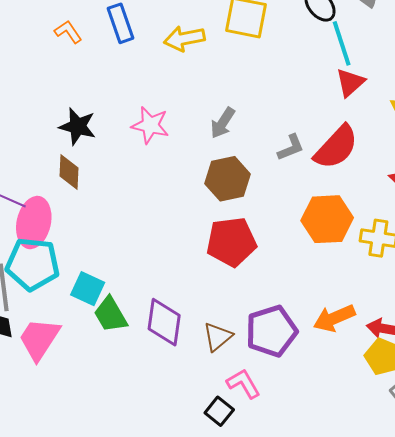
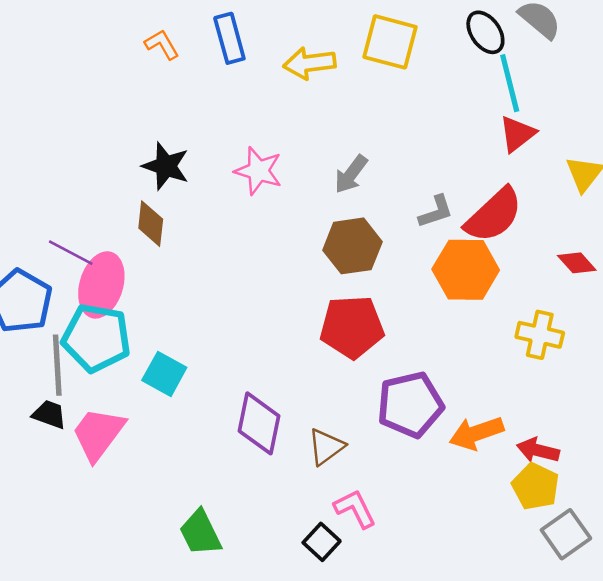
orange hexagon: (327, 219) -> (466, 270), moved
green trapezoid: (110, 315) -> (200, 533), moved
purple pentagon: (271, 331) -> (410, 405), moved

